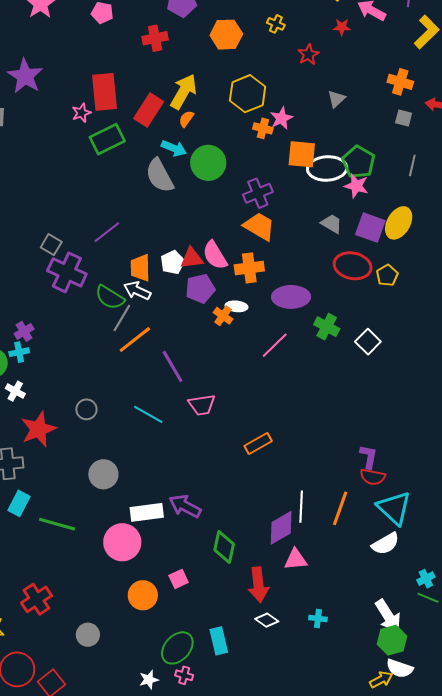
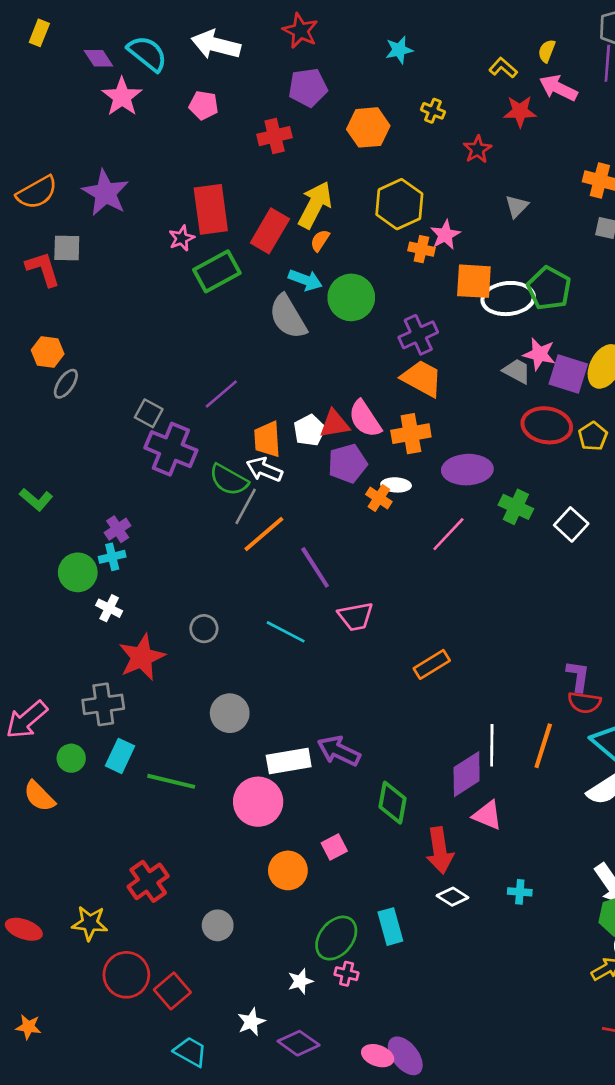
red star: (342, 27) -> (520, 111), size x1.4
pink star: (356, 186) -> (539, 354), moved
pink triangle: (296, 559) -> (487, 815), turned 30

